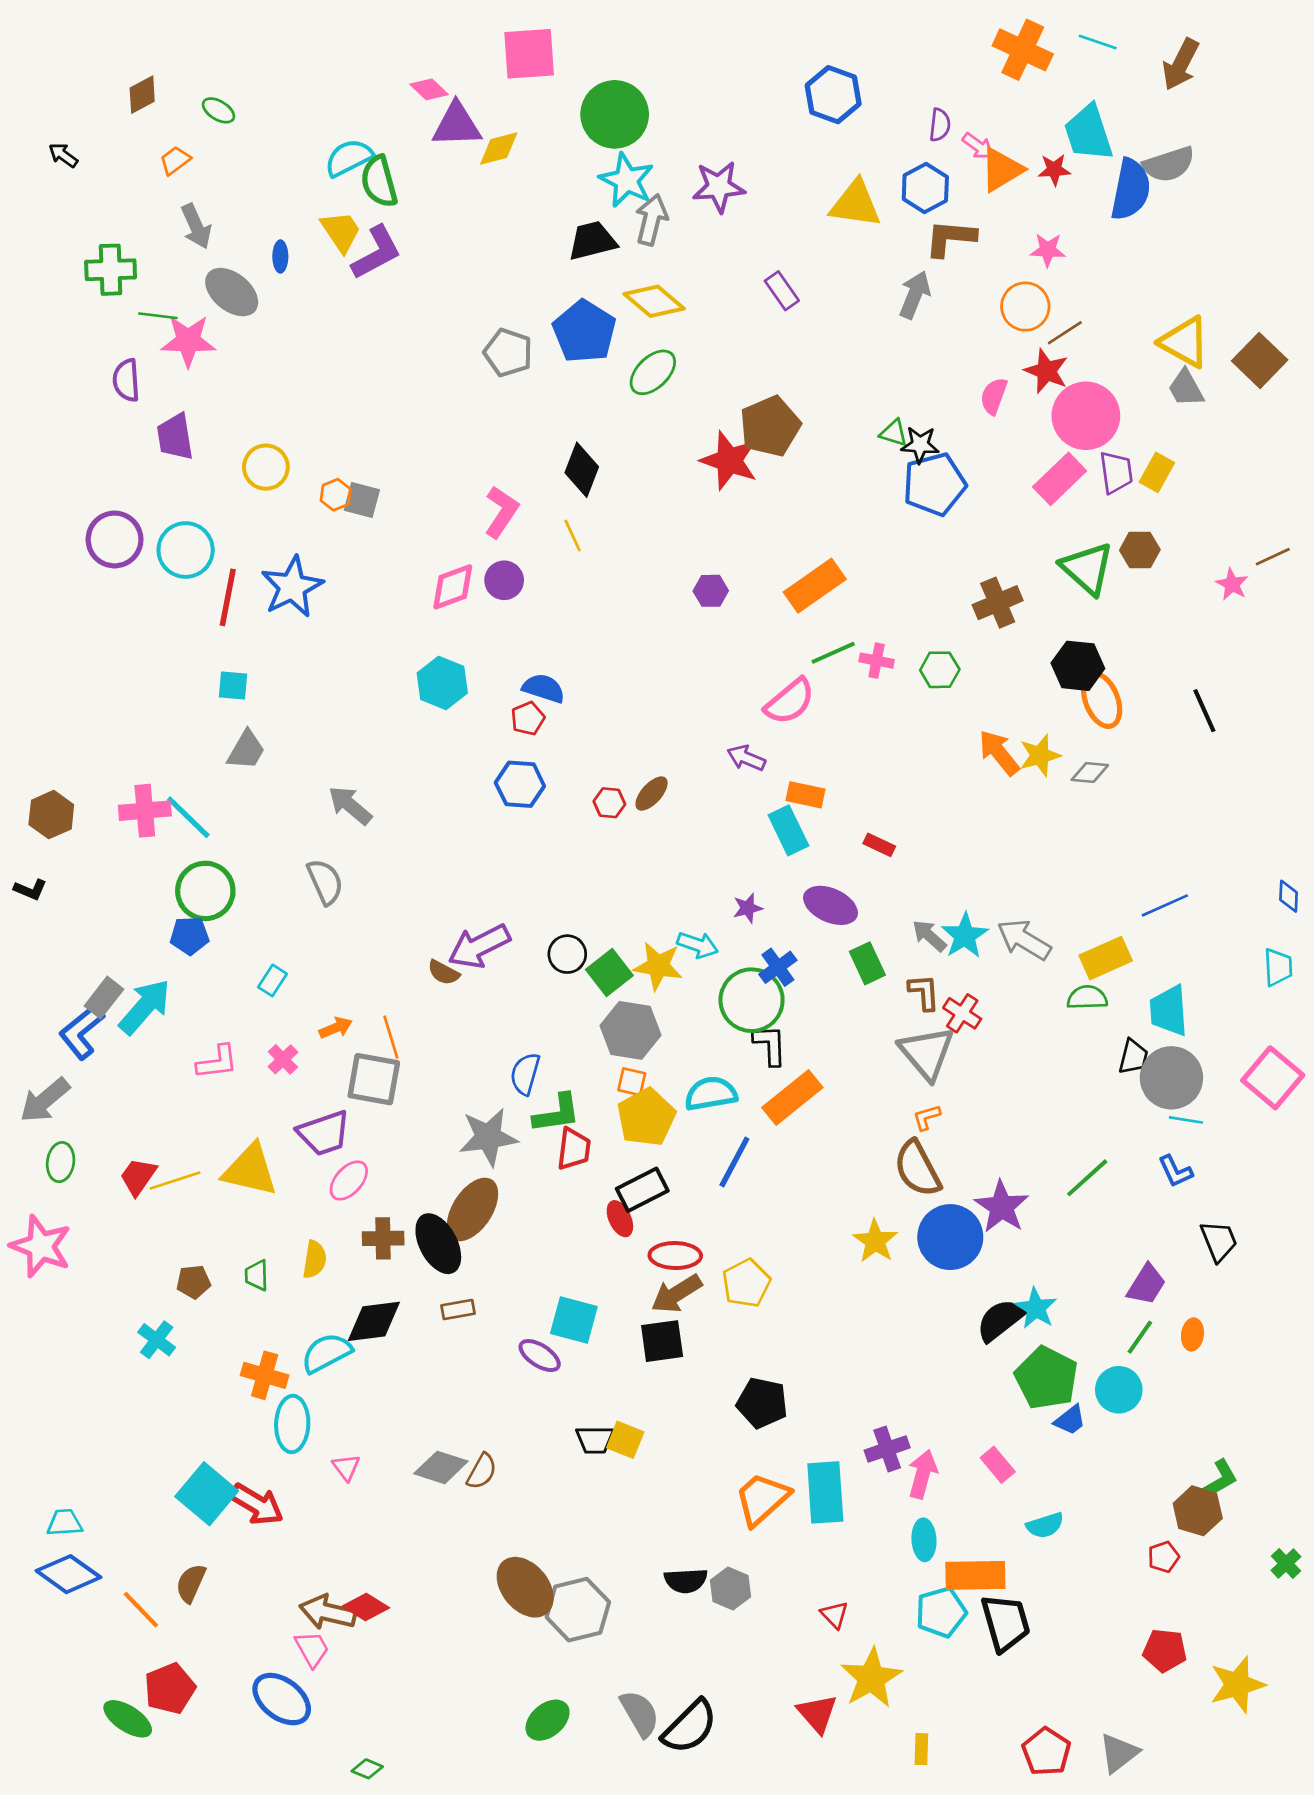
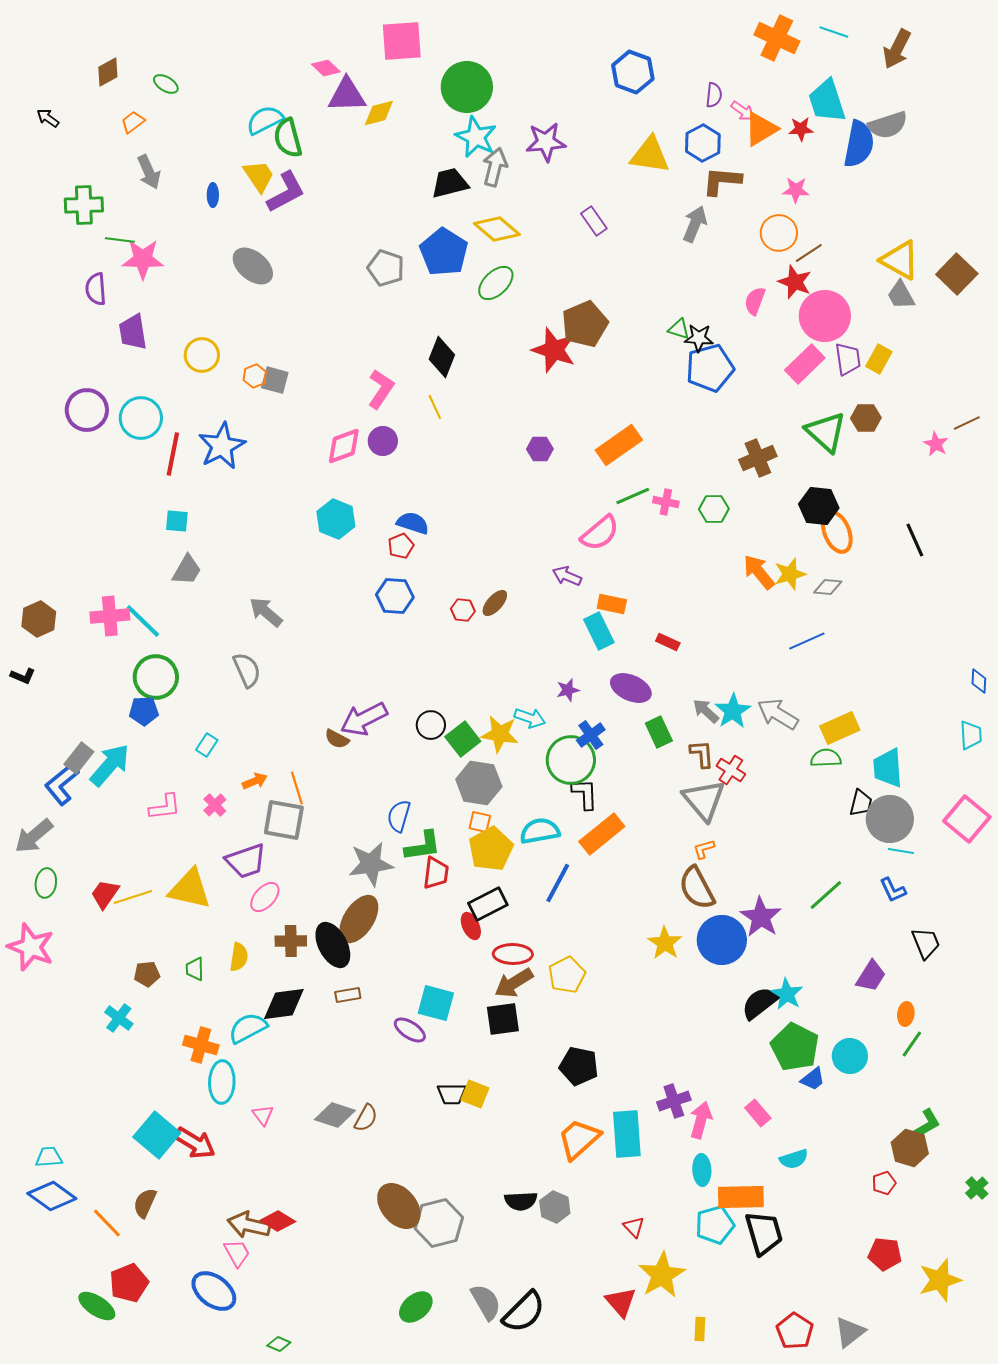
gray ellipse: (232, 292) -> (253, 266), moved
blue line: (1165, 905) -> (807, 641), moved
green line: (1140, 1337) -> (912, 1044), moved

